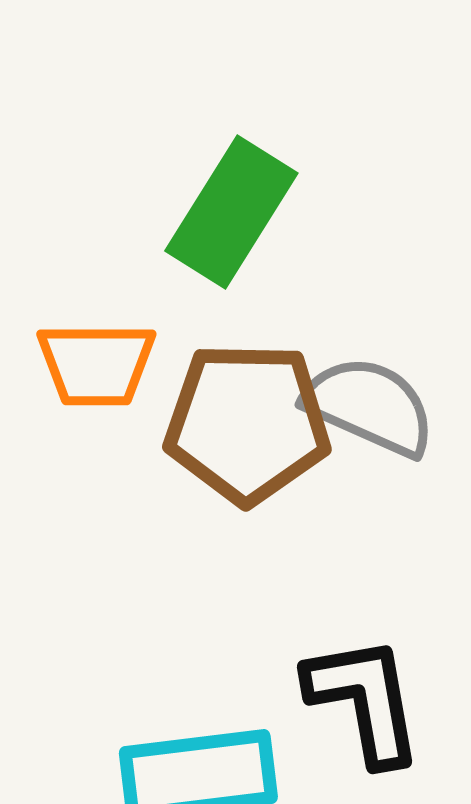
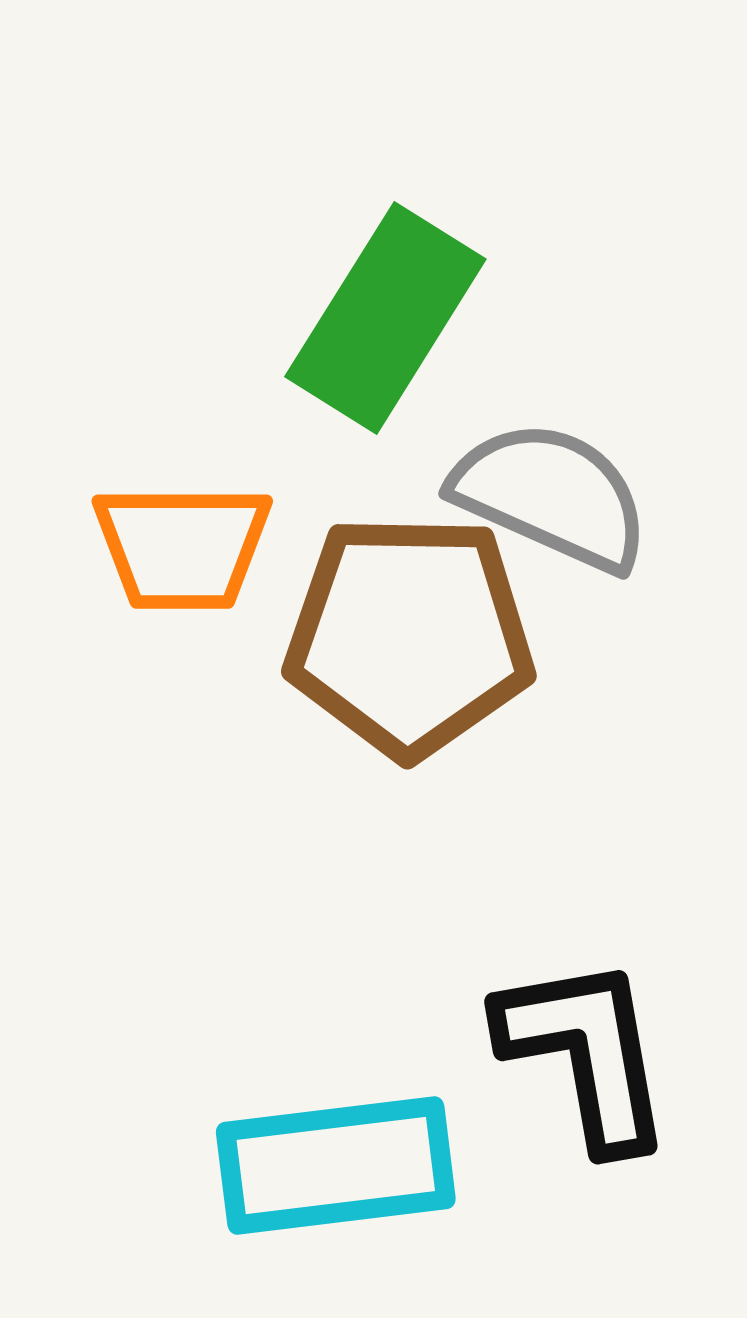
gray semicircle: (369, 406) -> (551, 496), moved

